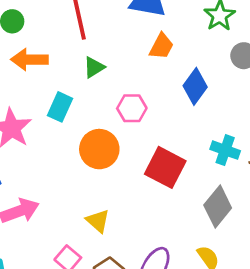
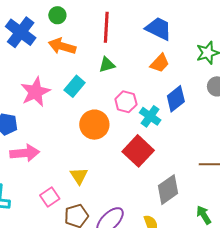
cyan cross: (225, 150) -> (150, 116), moved

